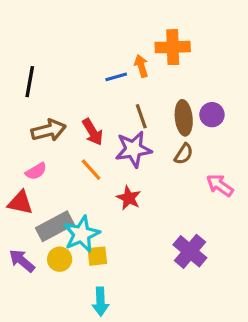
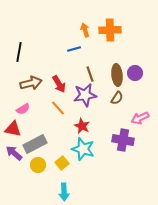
orange arrow: (141, 66) -> (85, 30), moved
pink arrow: (220, 185) -> (140, 118), turned -60
cyan star: (82, 234) -> (83, 149), moved, turned -30
purple cross: (190, 251) -> (123, 140), moved, turned -30
yellow square: (97, 256) -> (62, 163), turned -32
purple arrow: (22, 261) -> (14, 153), moved

